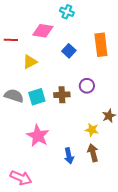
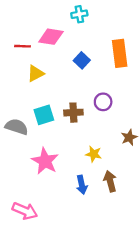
cyan cross: (67, 12) -> (79, 14), turned -32
red line: (11, 40) -> (23, 46), moved
gray semicircle: (14, 96) -> (17, 127), moved
yellow star: (92, 130) -> (94, 154), moved

